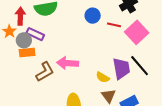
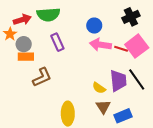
red arrow: (20, 16) -> (22, 20), turned 66
red line: (114, 25) -> (121, 49), moved
purple rectangle: (35, 34) -> (57, 42), moved, turned 36
pink arrow: (68, 63) -> (100, 45), moved

